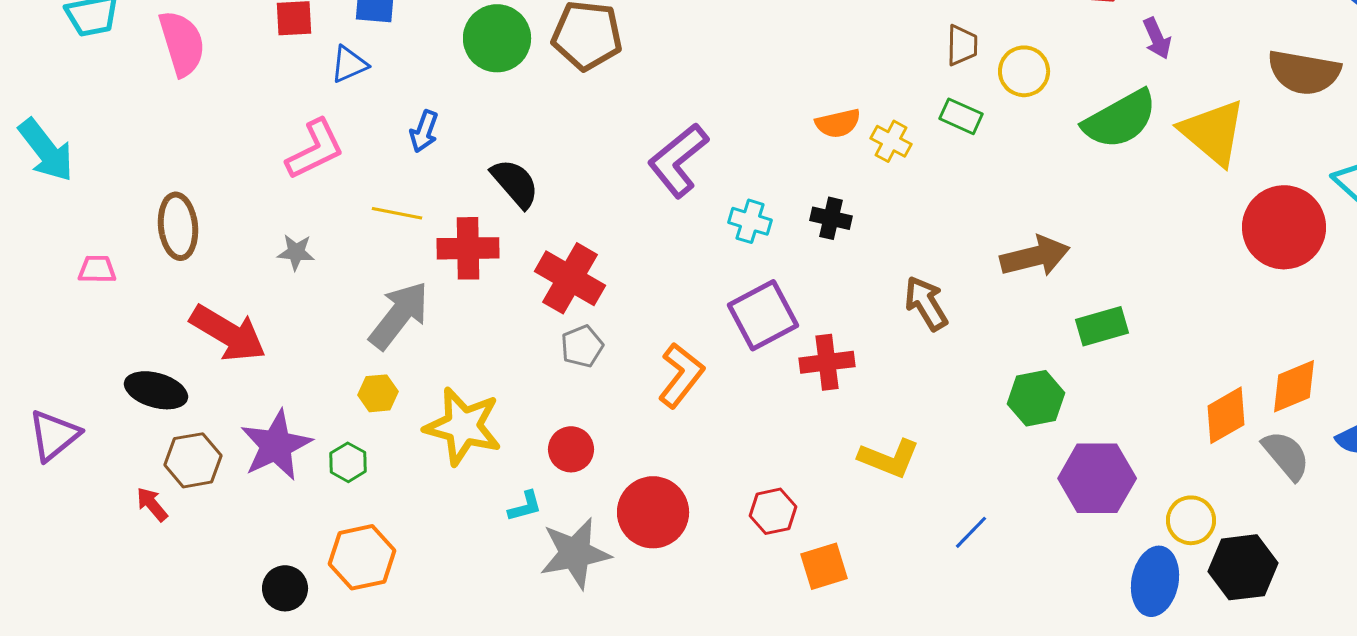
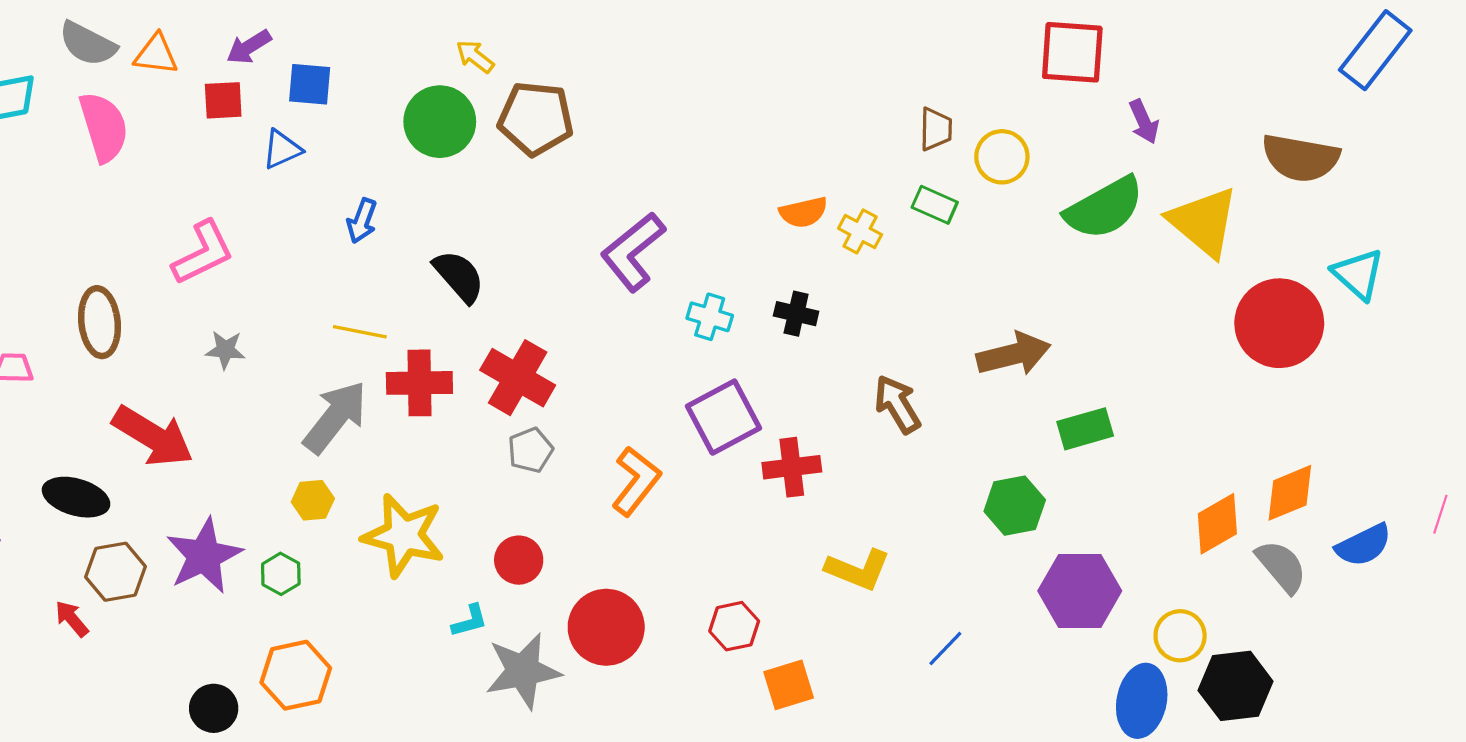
pink L-shape: (315, 149) -> (203, 253), moved
yellow line: (397, 213) -> (360, 332), moved
red cross: (468, 248) -> (419, 383), moved

